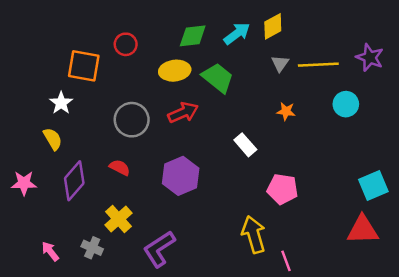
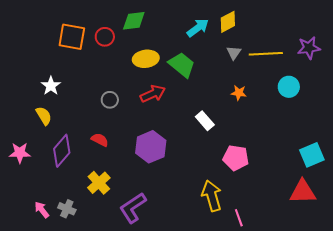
green diamond: (193, 36) -> (134, 21), moved
purple star: (370, 57) -> (309, 48), turned -30
orange square: (84, 66) -> (72, 37), moved
gray circle: (132, 120) -> (110, 100), size x0.6
gray cross: (92, 248) -> (67, 209), moved

